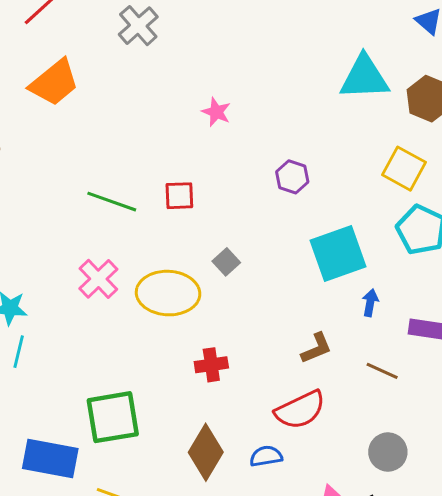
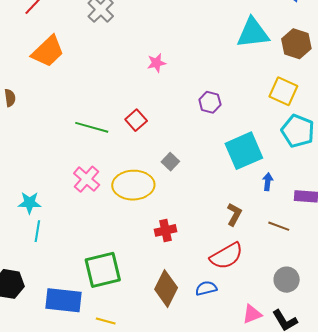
pink star: (216, 112) -> (157, 63), turned -30
red square: (179, 196) -> (136, 120), turned -35
brown L-shape: (316, 348) -> (234, 214), turned -35

